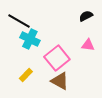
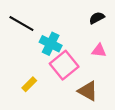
cyan cross: (30, 39) -> (51, 44), moved
brown triangle: (60, 81) -> (88, 91), moved

